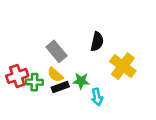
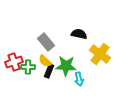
black semicircle: (97, 42) -> (79, 34), turned -91
green star: (81, 81) -> (66, 66), size x1.5
black rectangle: (60, 87) -> (49, 71), turned -48

